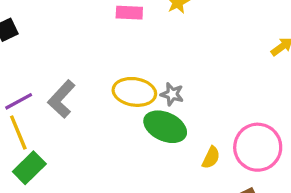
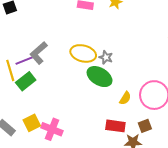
purple line: (19, 101) -> (24, 61), moved
green rectangle: (29, 168) -> (26, 81), moved

